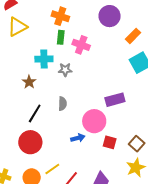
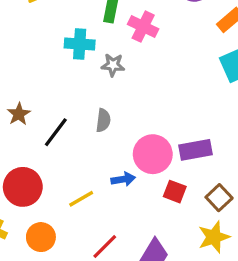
brown star: (29, 82) -> (19, 114), moved
purple rectangle: (115, 100) -> (195, 150), moved
red circle: (30, 142) -> (23, 187), moved
yellow line: (52, 169) -> (81, 199), moved

